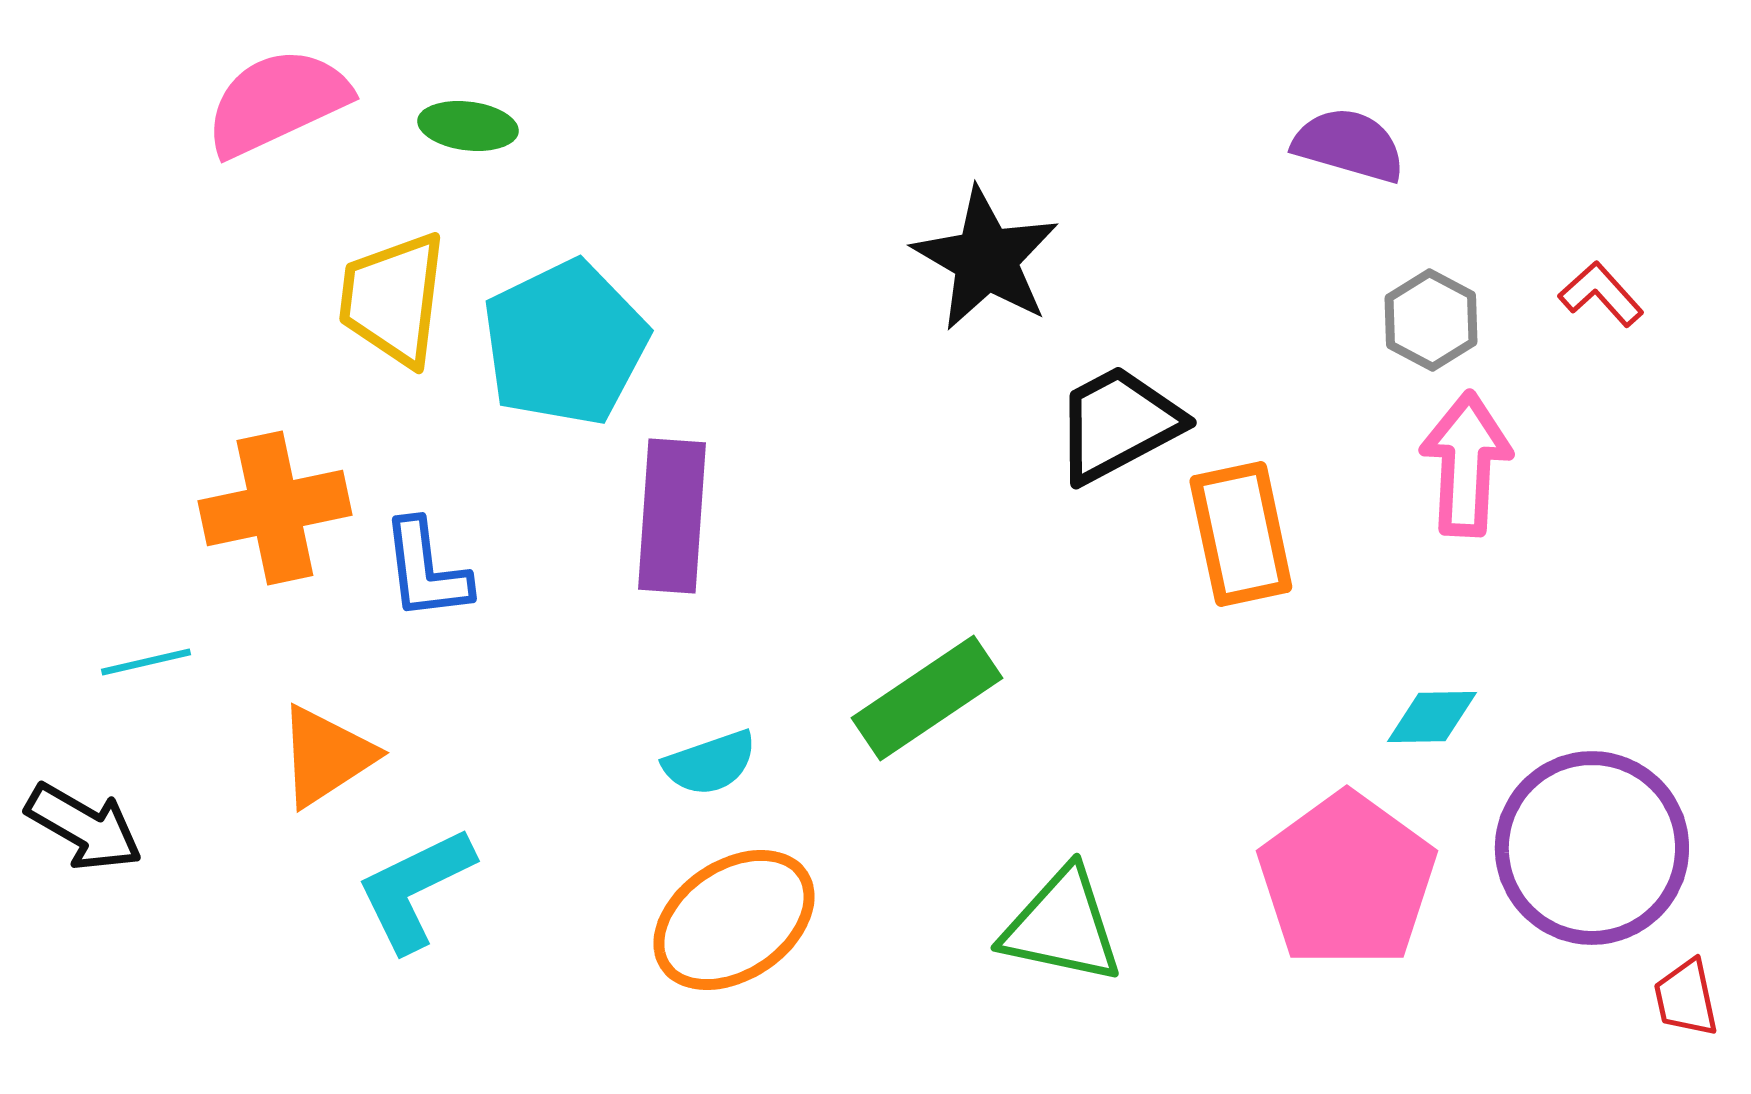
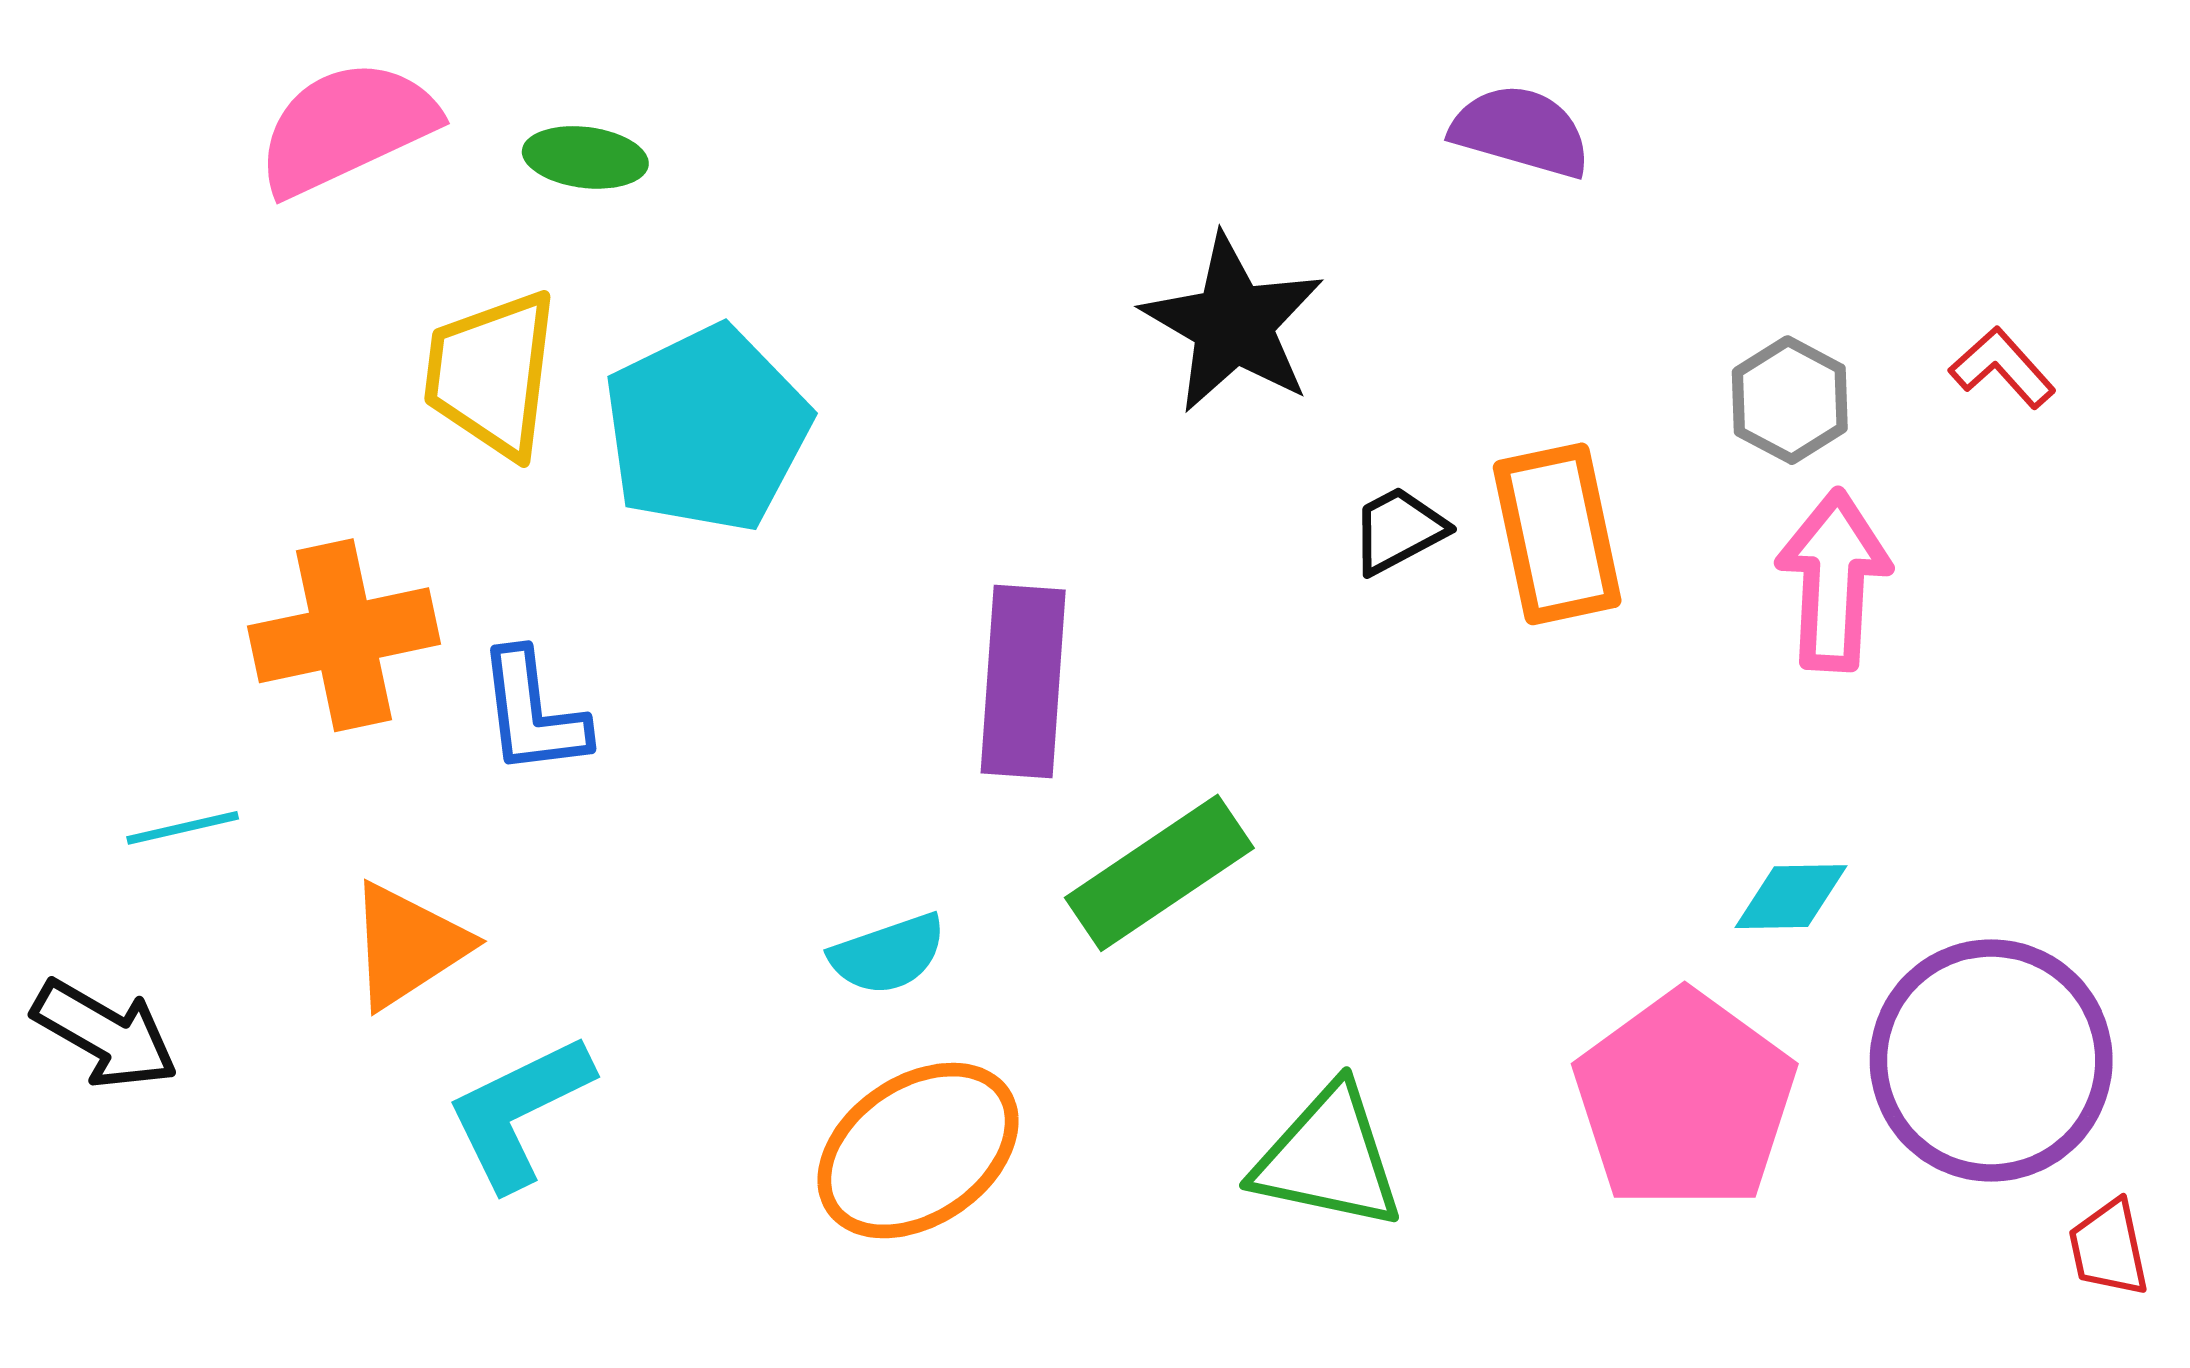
purple semicircle: (1349, 145) -> (1521, 131), moved
black trapezoid: (1118, 424) -> (1398, 530), size x0.6
purple rectangle: (672, 516) -> (1023, 681), moved
orange rectangle: (1241, 534) -> (1557, 534), moved

